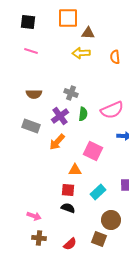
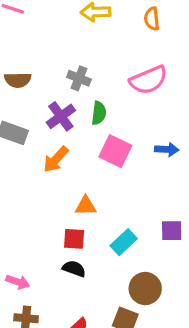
pink semicircle: (112, 110) -> (149, 80), moved
pink square: (93, 151) -> (115, 151), moved

